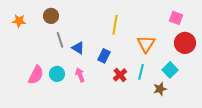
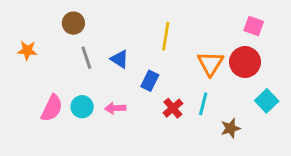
orange star: (19, 21) -> (27, 50), moved
red circle: (185, 43) -> (245, 62), moved
blue triangle: (78, 48) -> (120, 59), moved
cyan square: (170, 70) -> (267, 101), moved
pink arrow: (80, 75) -> (115, 108), turned -72

